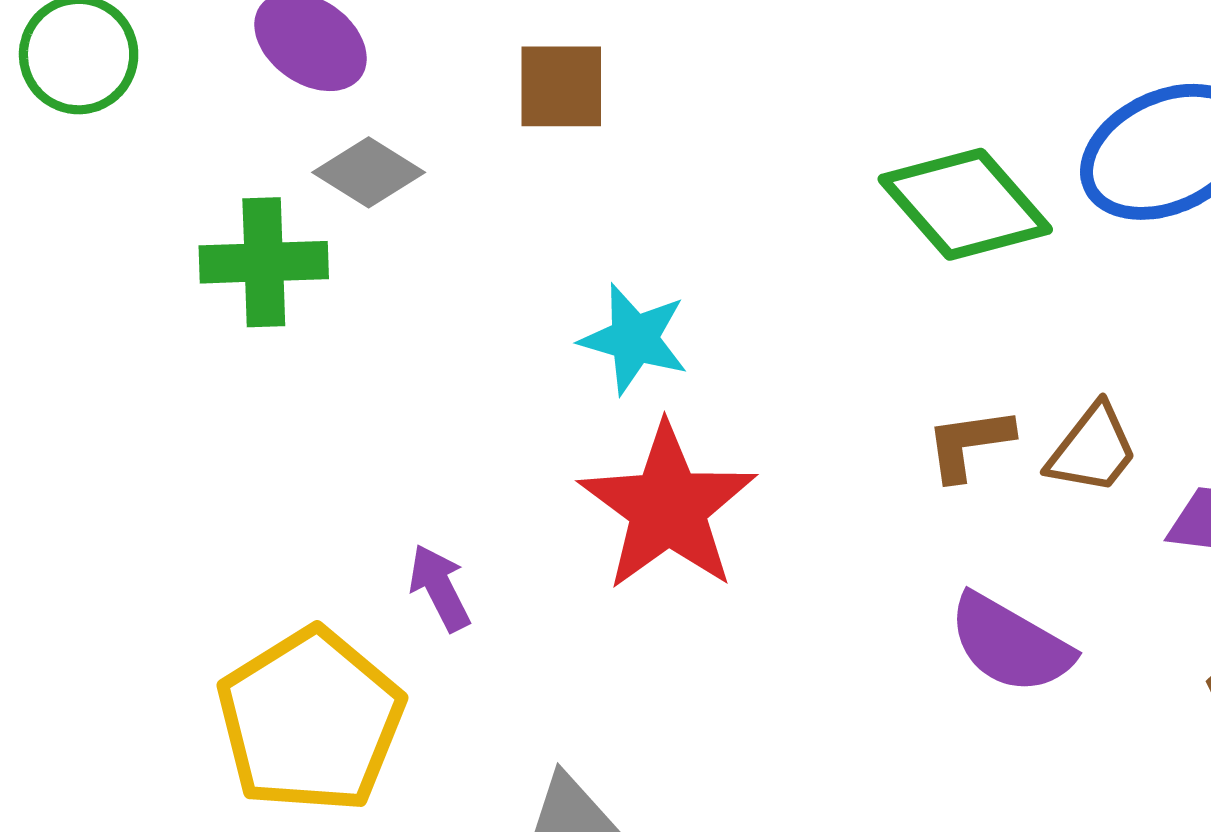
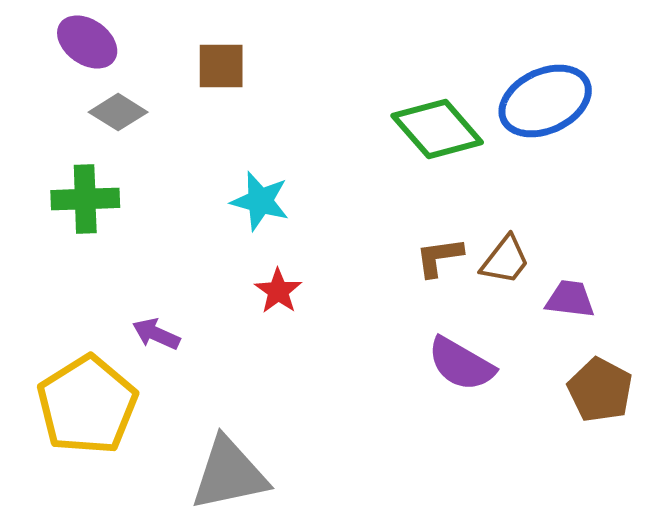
green cross: (264, 262) -> (85, 199), moved
red star: (668, 507) -> (278, 291), size x0.5
purple arrow: (440, 588) -> (156, 334), turned -39

